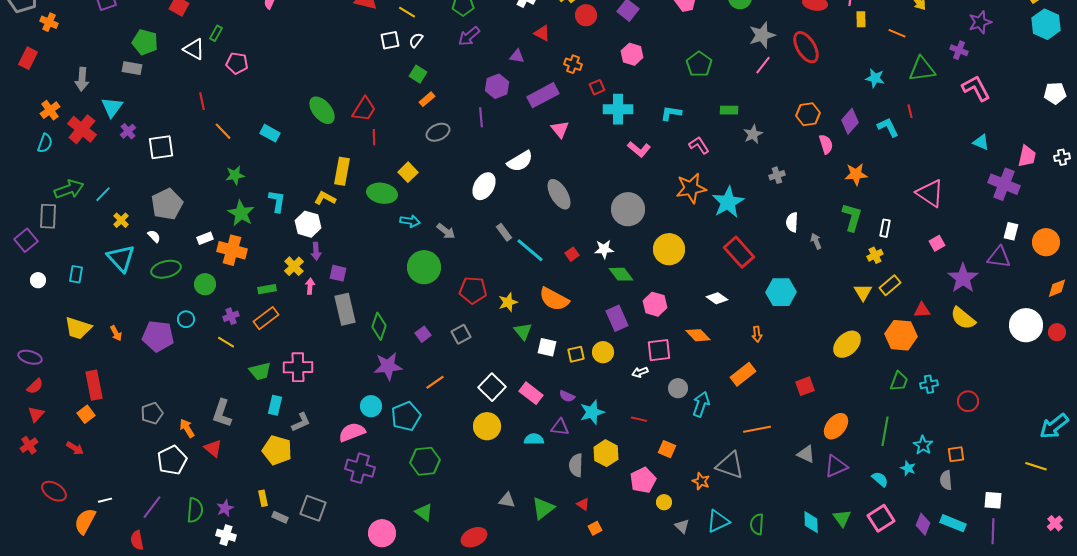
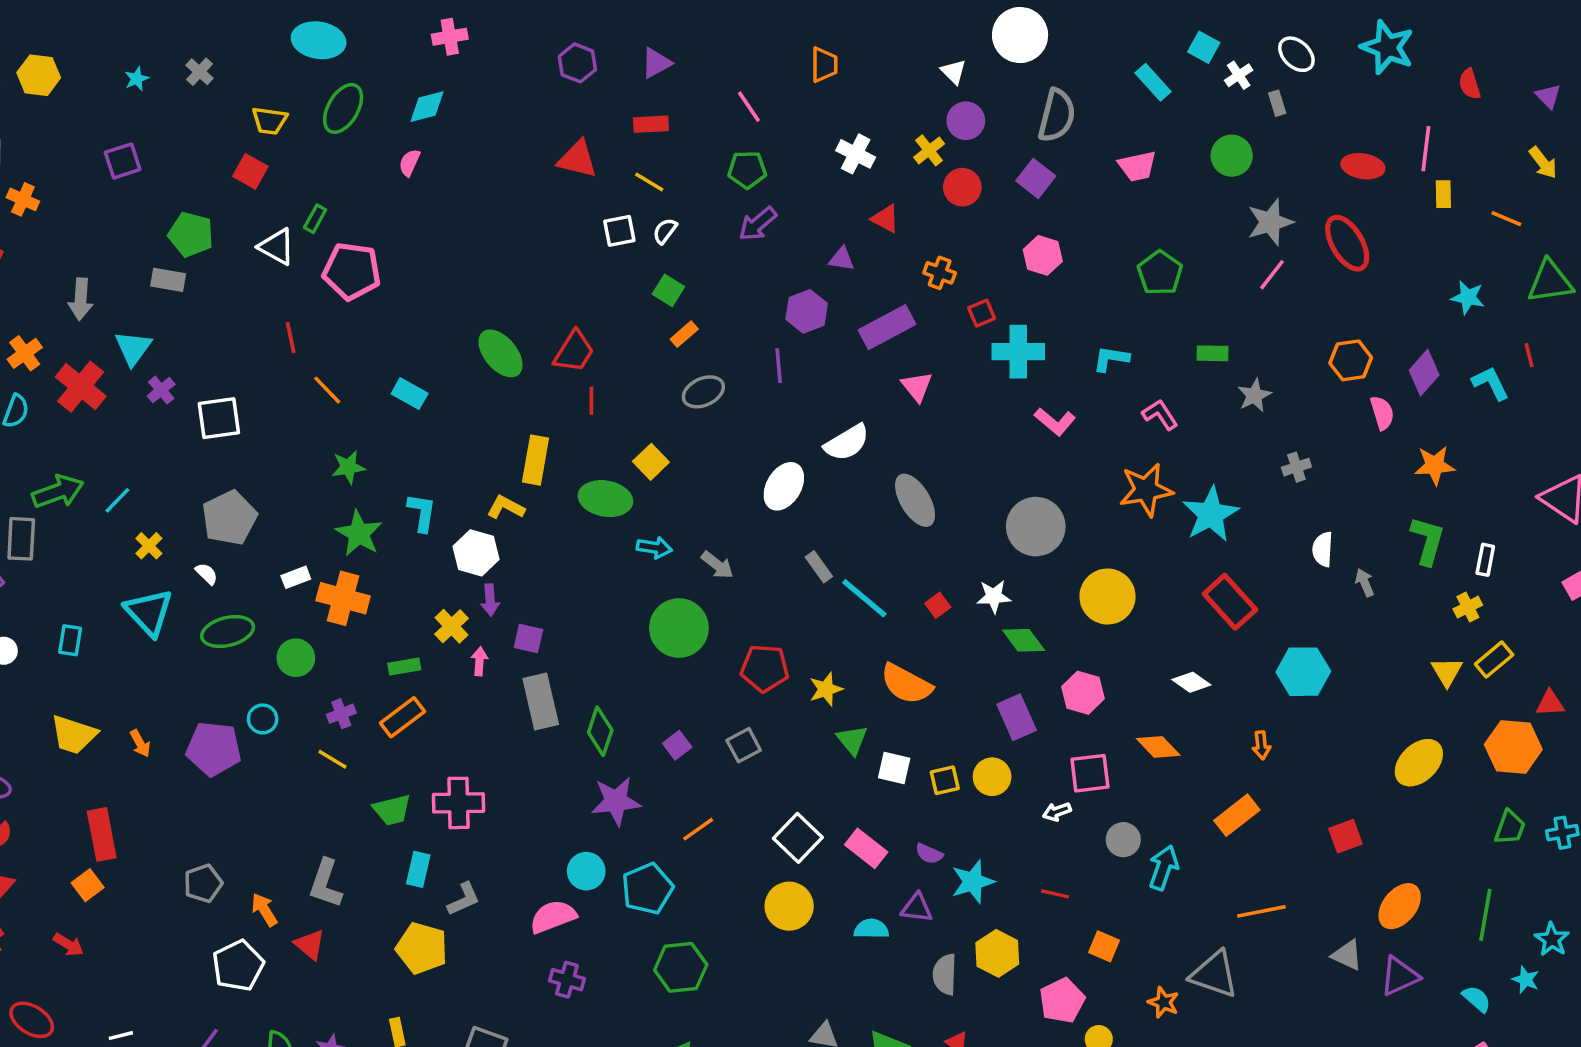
pink pentagon: (237, 63) -> (352, 271), size x1.5
purple cross: (360, 468) -> (567, 980), size x0.7

